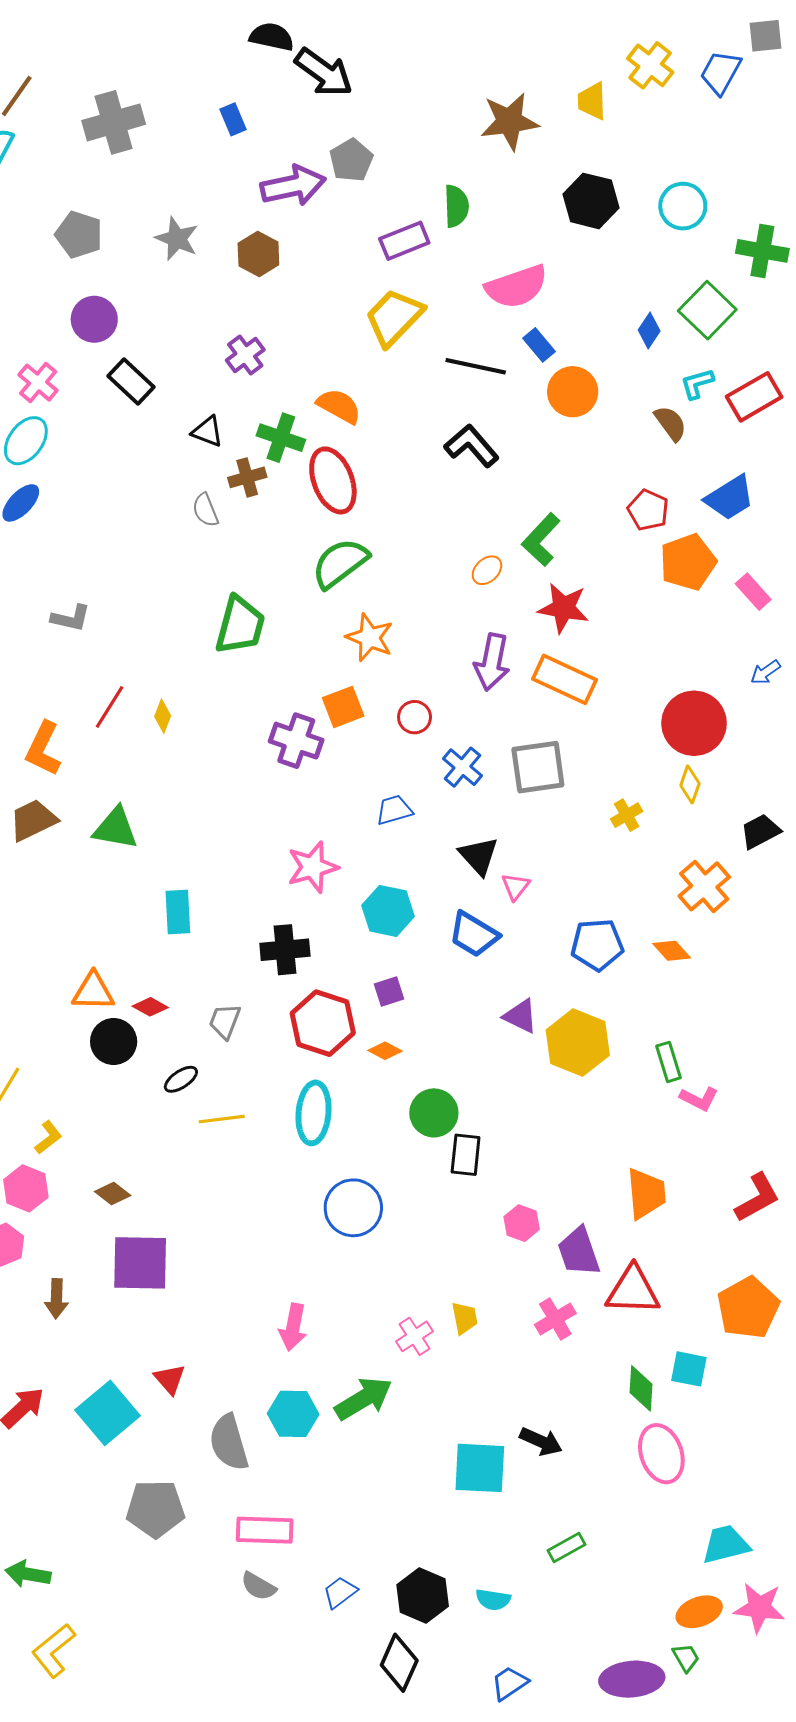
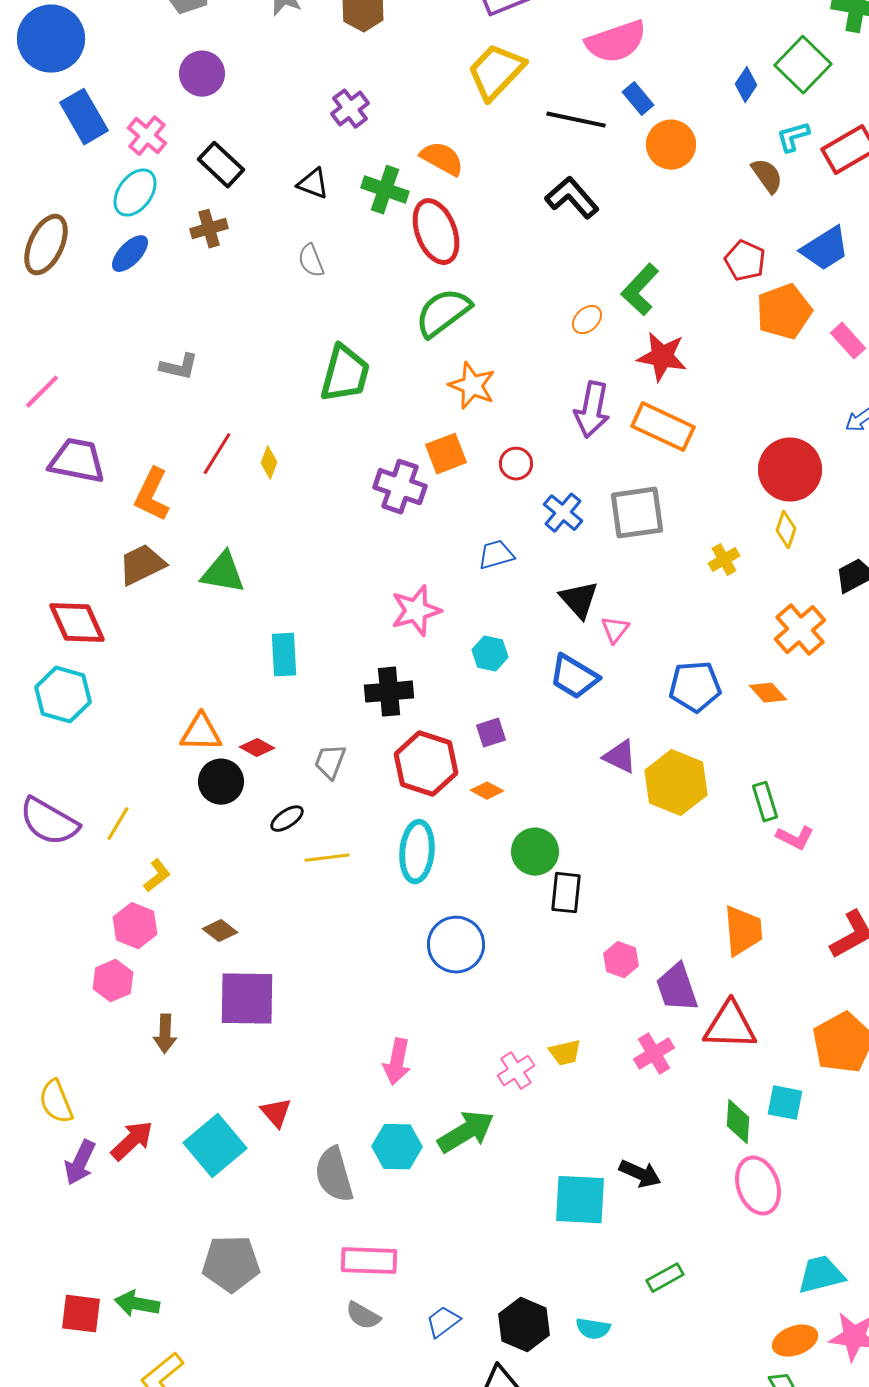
black rectangle: (131, 382) -> (221, 165), moved
brown cross: (247, 477) -> (209, 229), moved
cyan hexagon: (388, 911) -> (490, 654), size x0.7
yellow trapezoid: (465, 1318) -> (565, 1053), turned 88
gray pentagon: (155, 1509) -> (231, 1264), moved

